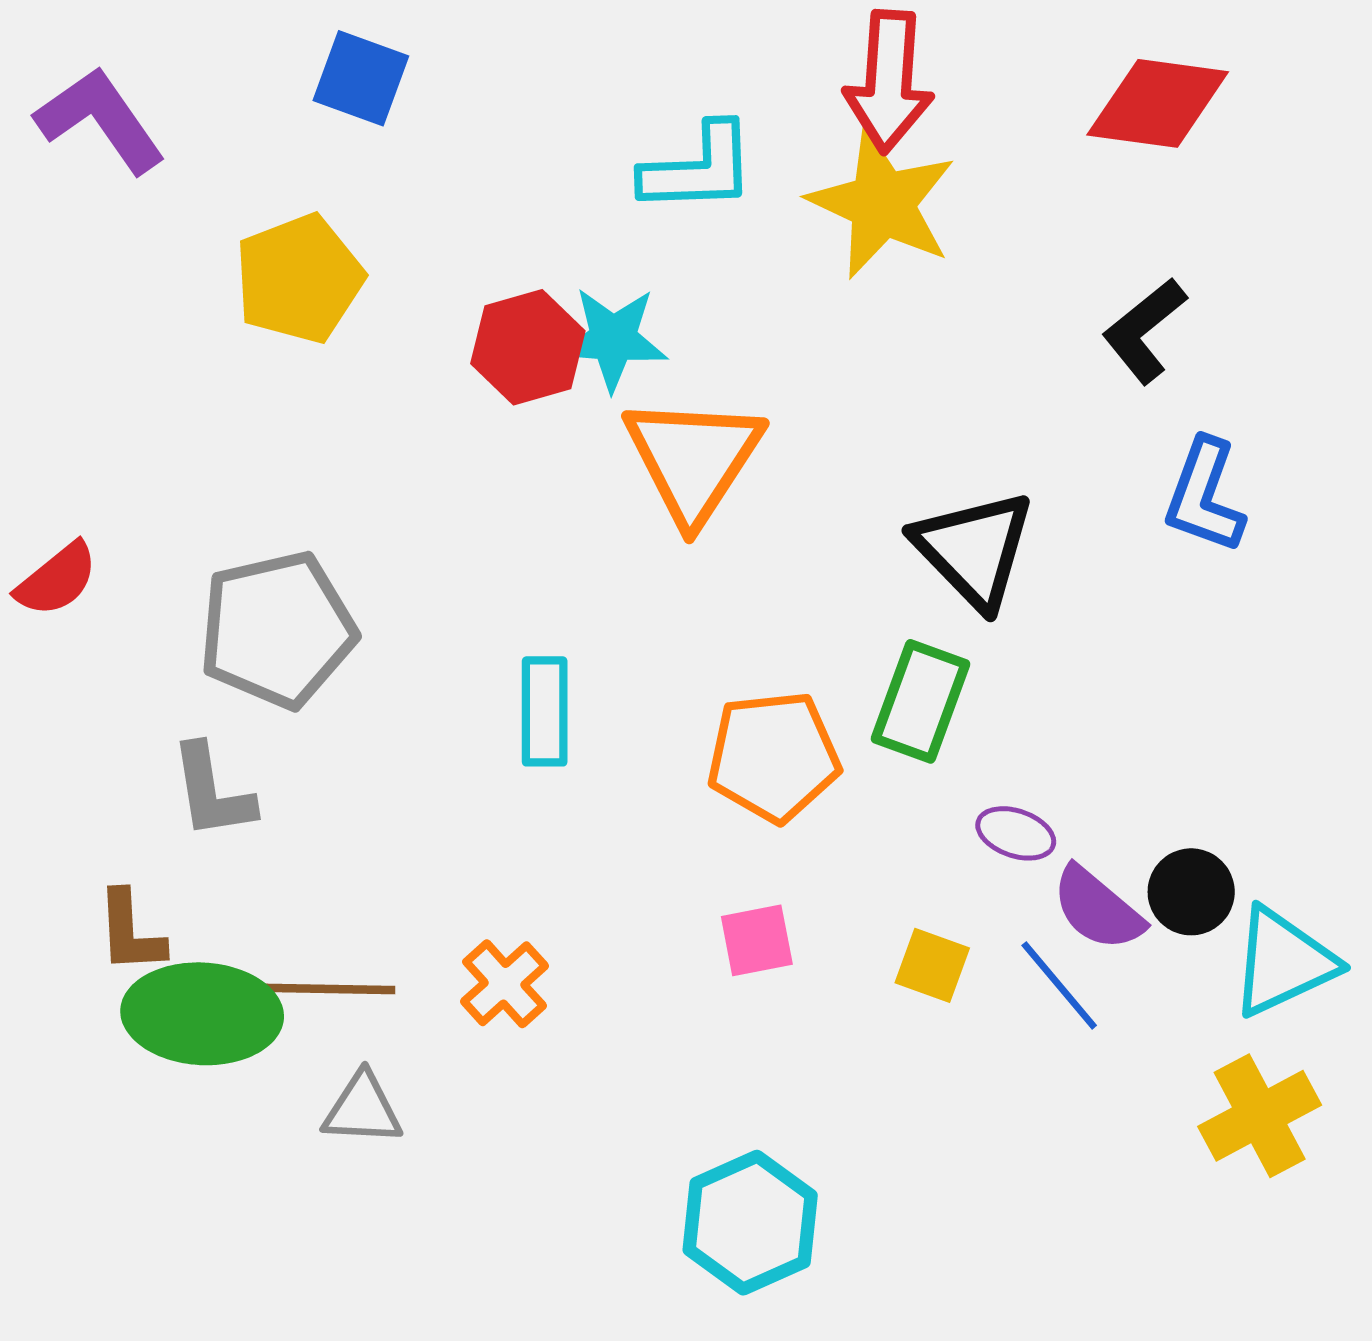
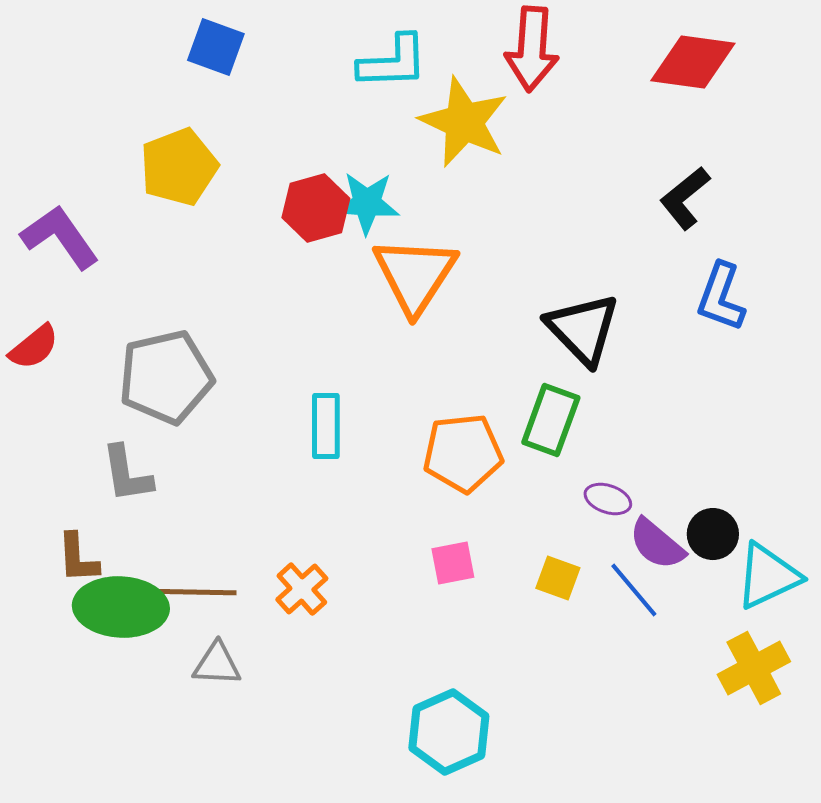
purple L-shape: (100, 120) -> (60, 237), moved
cyan L-shape: (698, 168) -> (393, 62), moved
yellow star: (882, 204) -> (464, 122), moved

